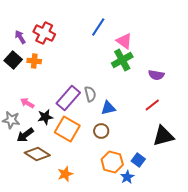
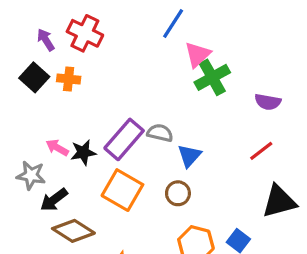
pink triangle: (124, 41) -> (198, 55), moved, turned 42
gray semicircle: (90, 94) -> (160, 133), turned -63
blue triangle: (108, 108) -> (189, 156), turned -35
black star: (45, 117) -> (83, 152), moved

